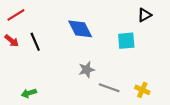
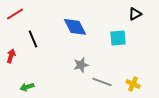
red arrow: (12, 41) -> (11, 56), moved, turned -112

